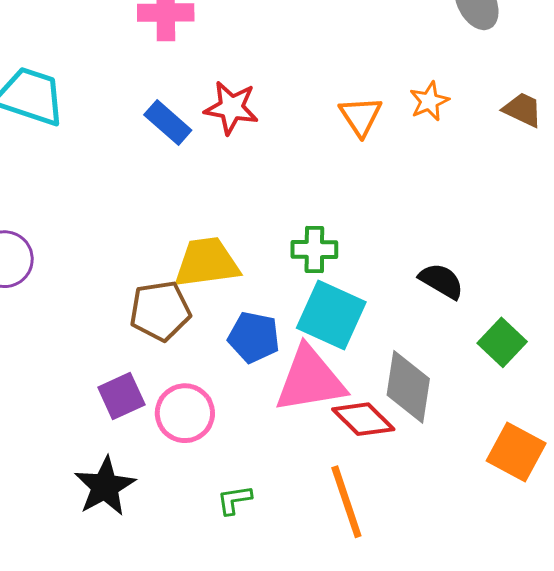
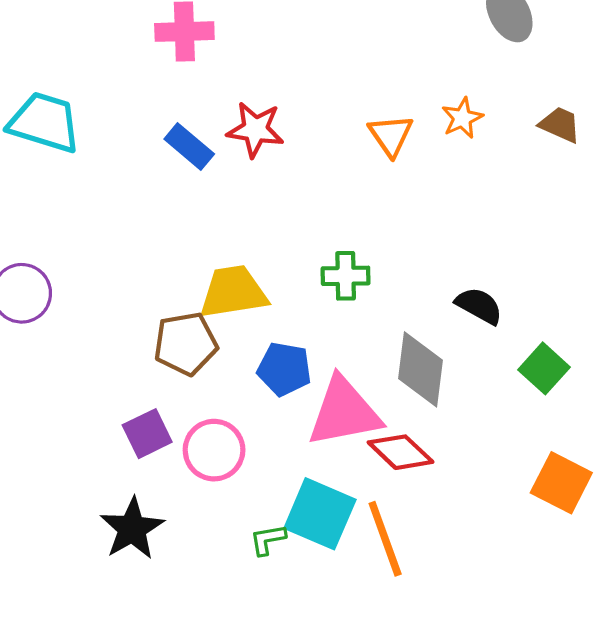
cyan square: (331, 315) -> (320, 514), moved
gray diamond: (408, 387) -> (420, 369), moved

